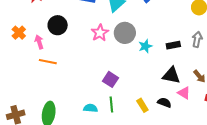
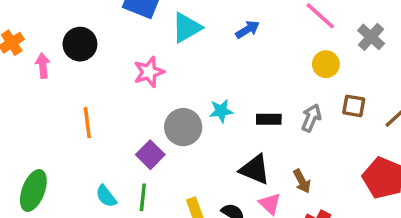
gray circle: (125, 33) -> (183, 127), moved
orange line: (48, 62) -> (87, 123), moved, turned 60
cyan semicircle: (90, 108) -> (106, 196), turned -144

